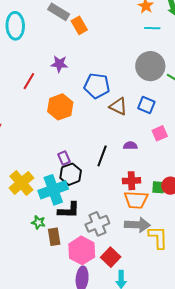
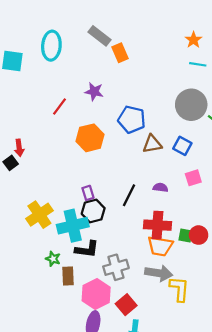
brown triangle: (118, 106) -> (152, 144), turned -42
red cross: (131, 181) -> (158, 225), size x1.4

